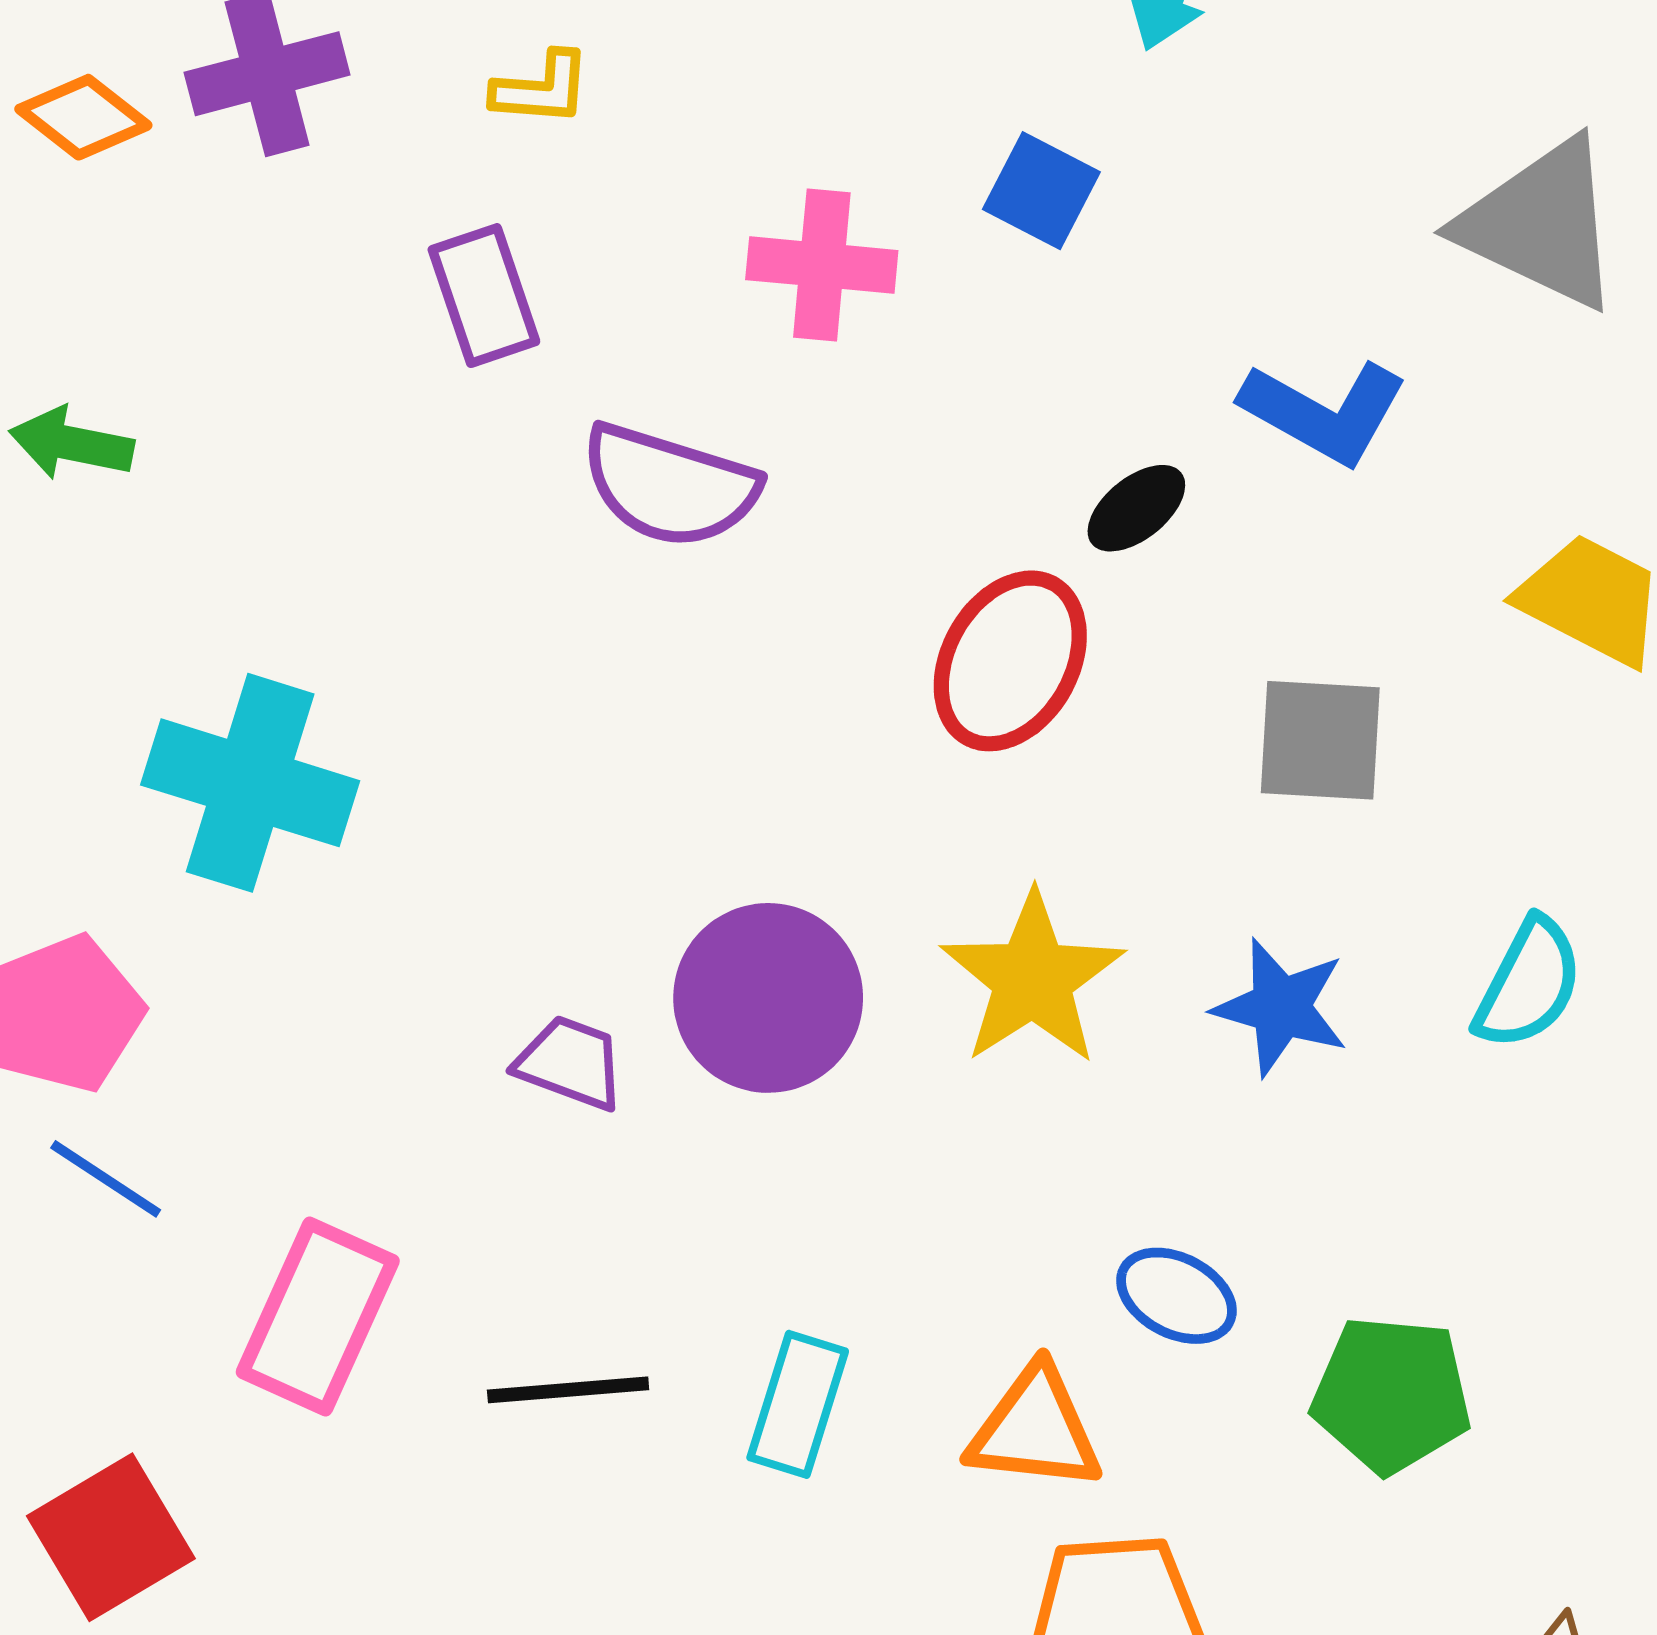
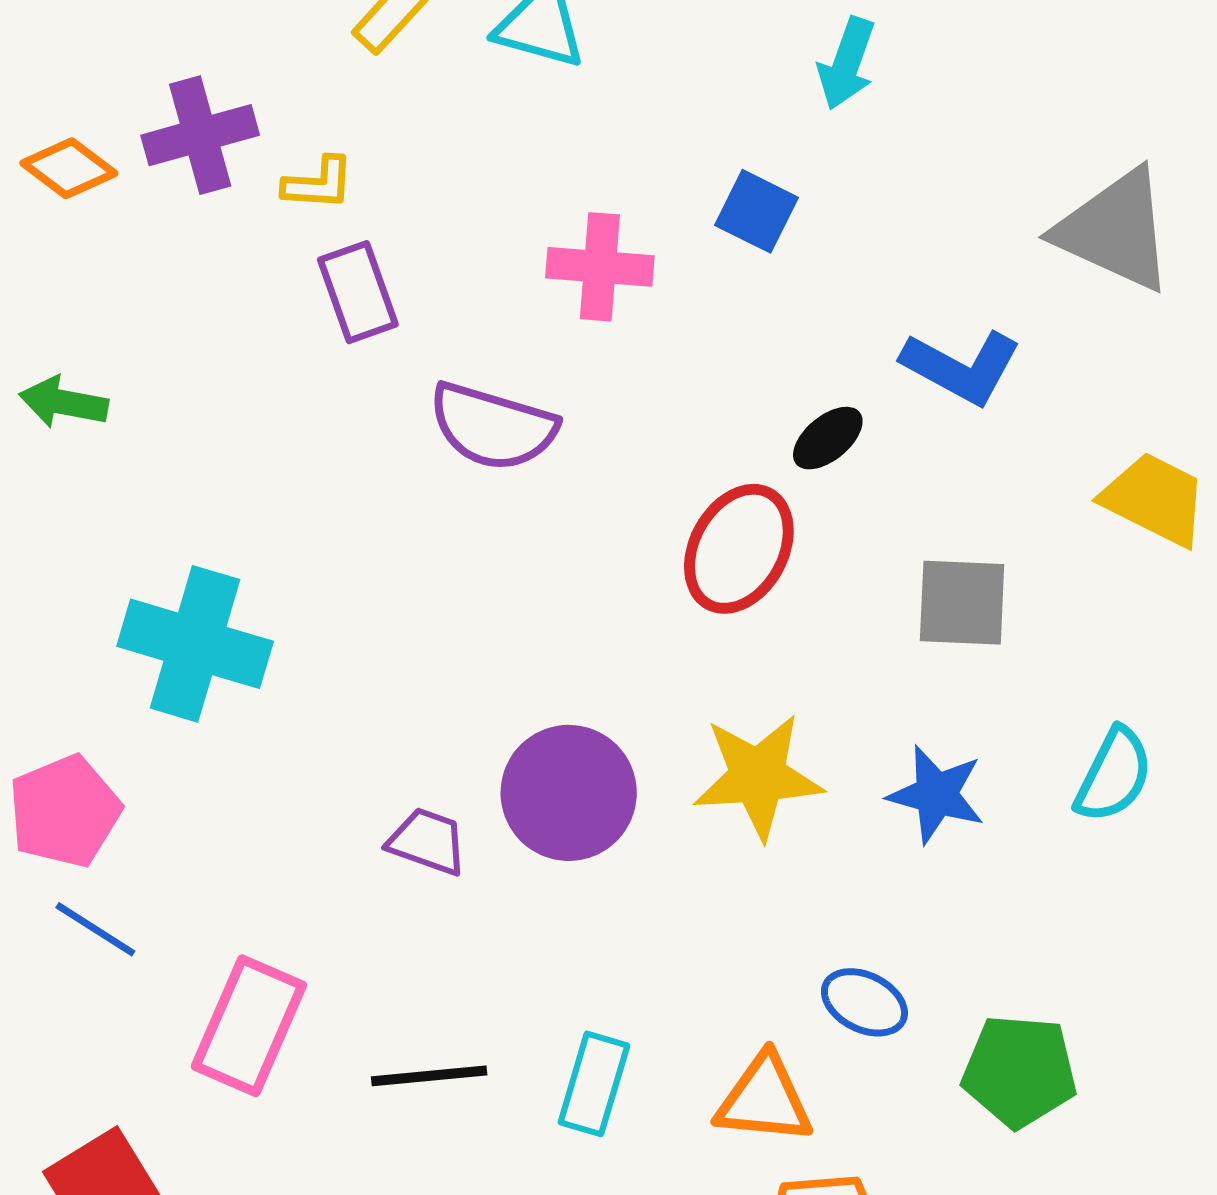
yellow L-shape: (541, 89) -> (318, 183), moved
yellow star: (1032, 979) -> (758, 776), turned 30

